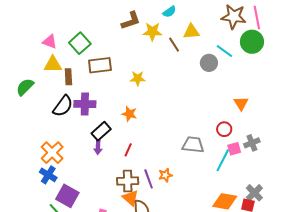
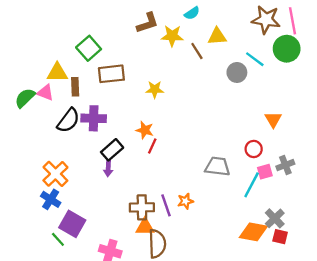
pink triangle: (50, 42) -> (45, 93), moved
red line: (128, 150) -> (152, 146), moved
gray cross: (254, 193) -> (275, 218), moved
orange triangle: (130, 198) -> (145, 227), turned -42

